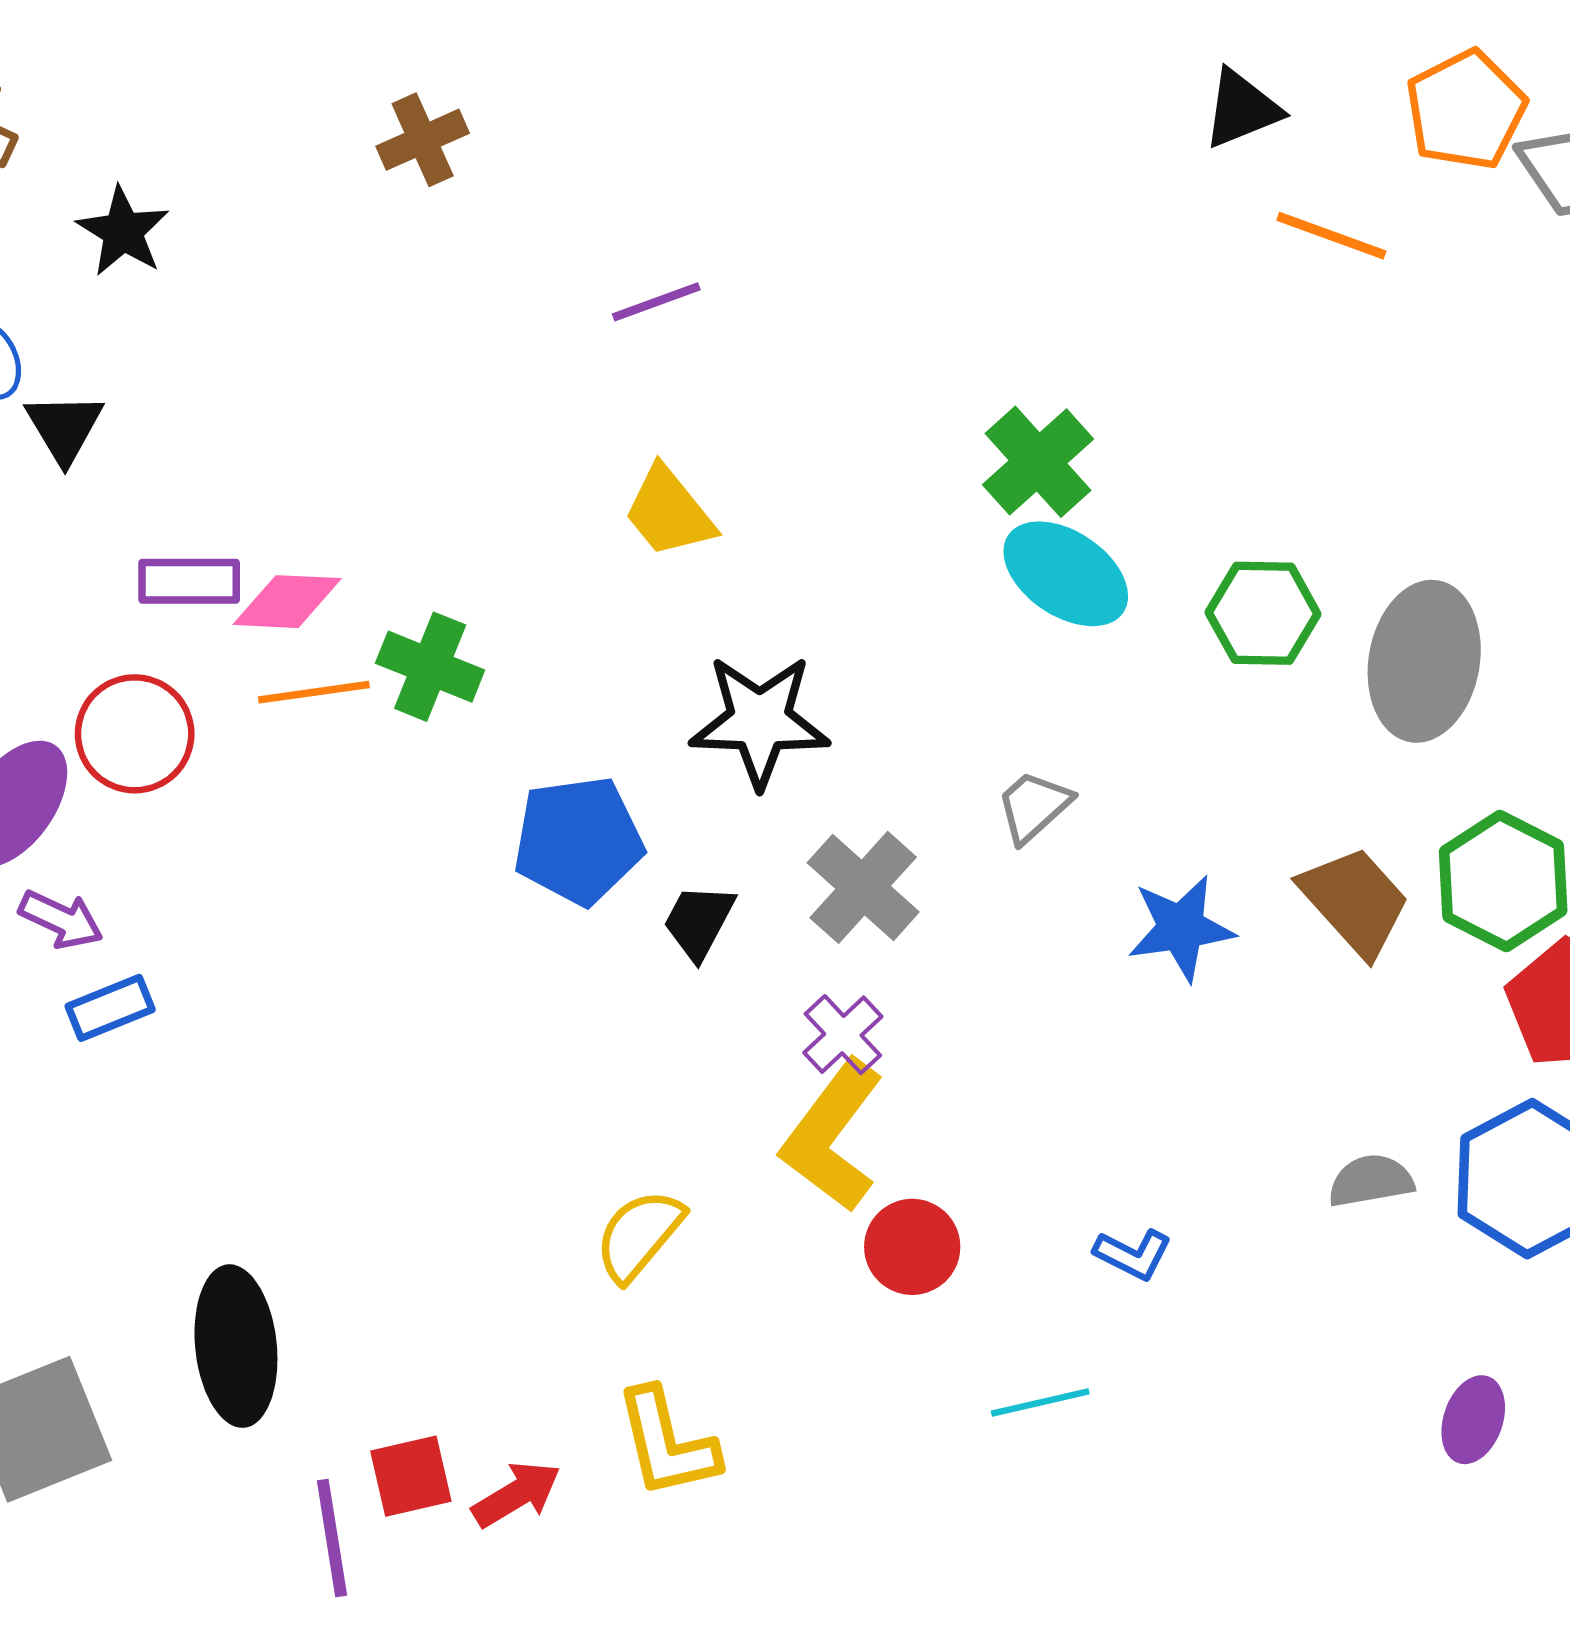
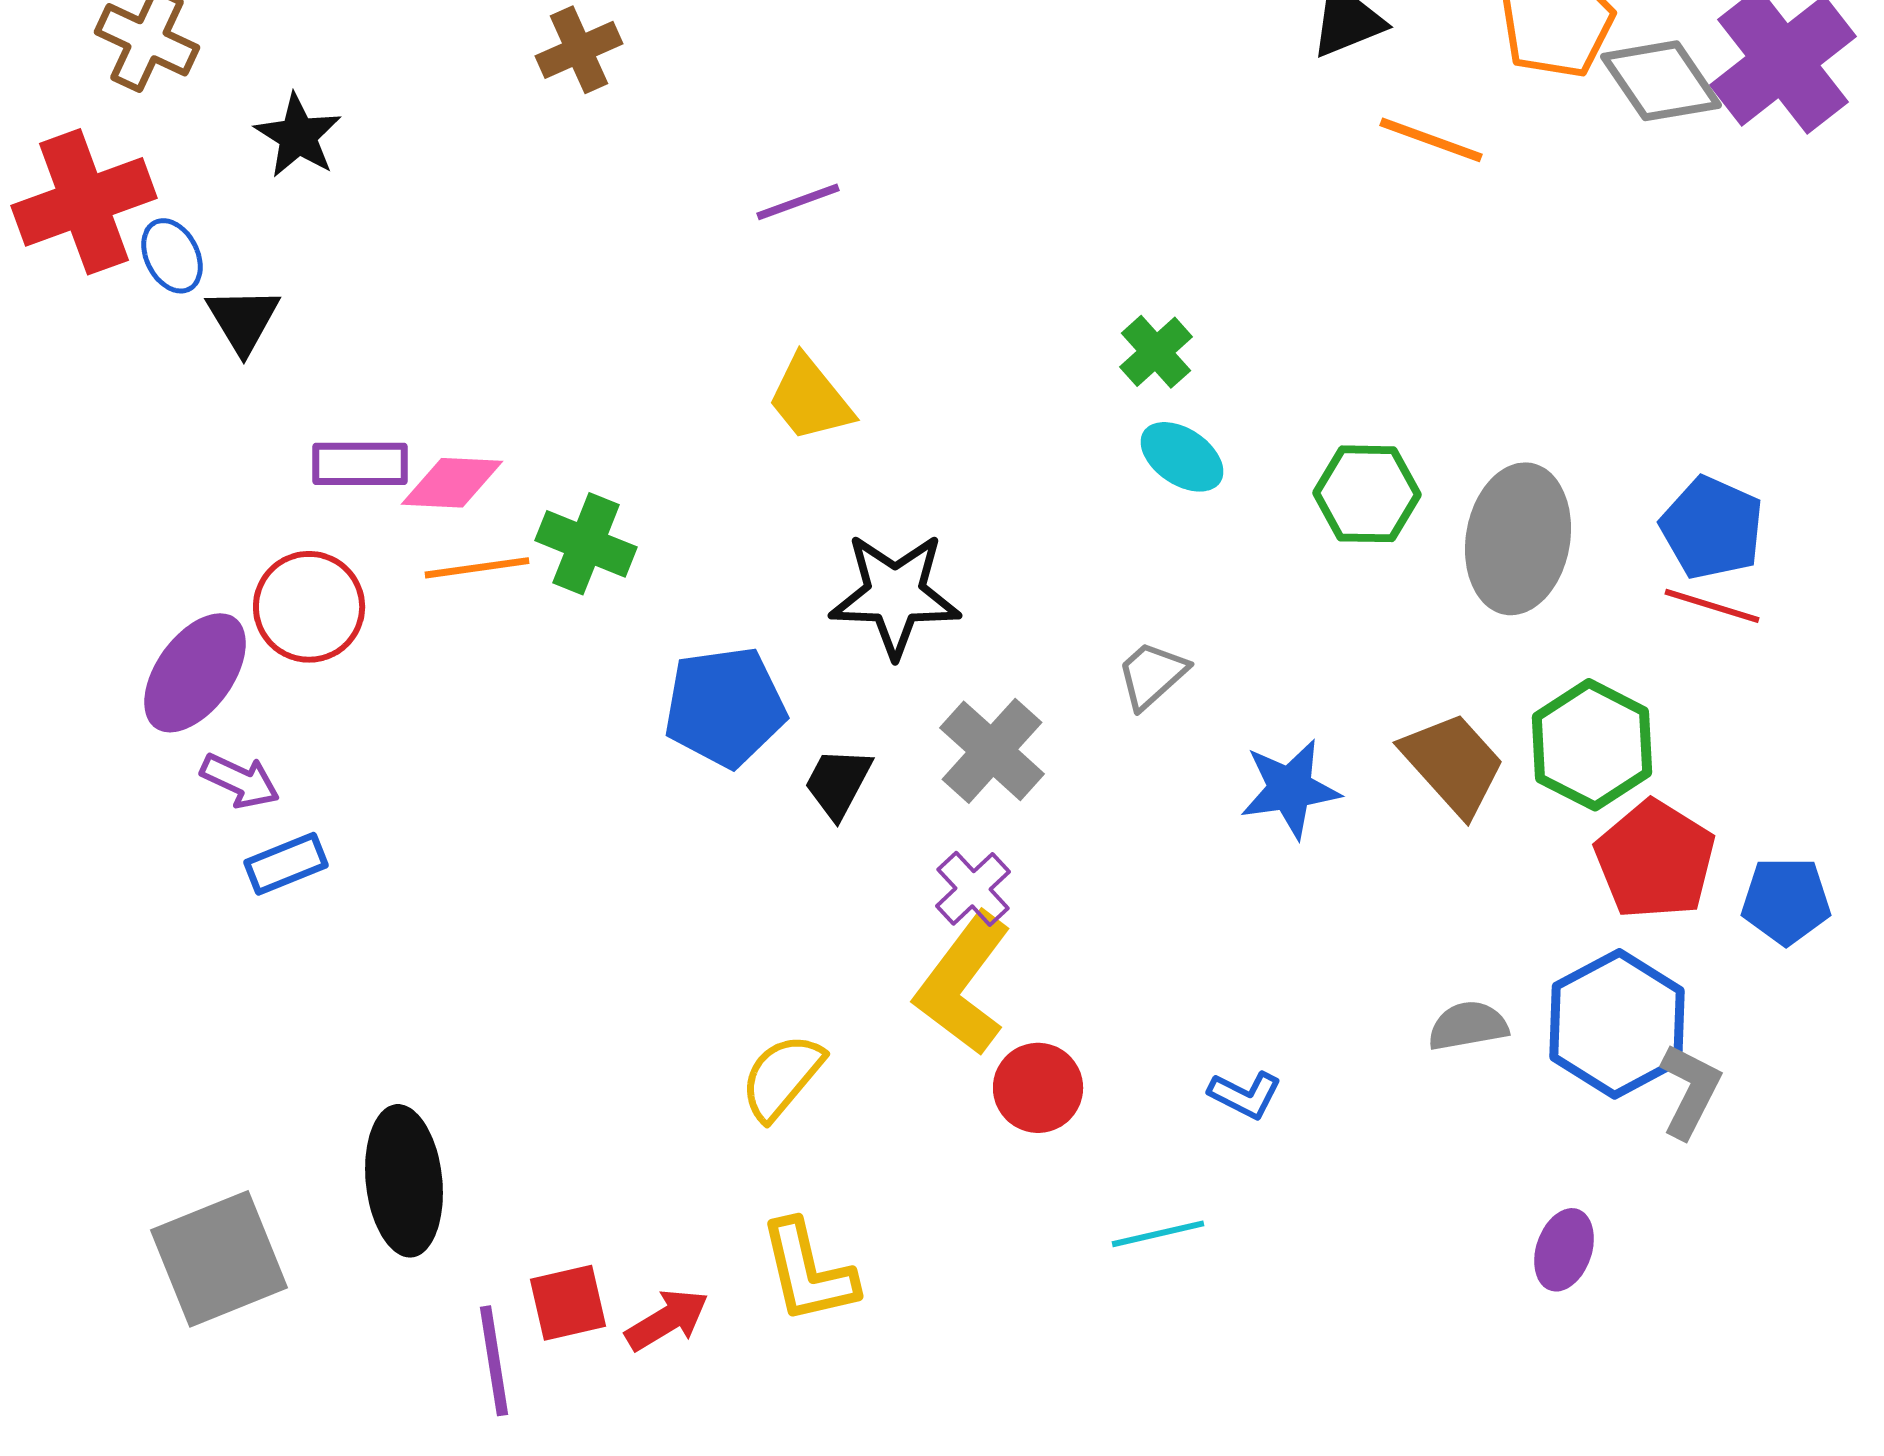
green cross: (1038, 462) -> (1156, 352), size x0.7
cyan ellipse: (1066, 574) -> (1182, 457), size x0.7

